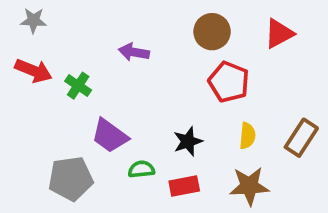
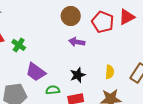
brown circle: (212, 32) -> (71, 16), moved
purple arrow: (134, 52) -> (77, 42), moved
red pentagon: (229, 82) -> (103, 22), moved

